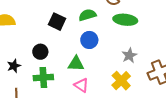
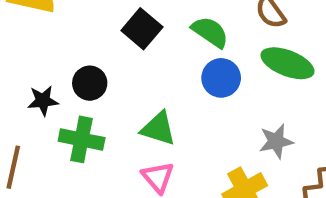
green semicircle: (87, 15) -> (210, 32), turned 36
blue circle: (89, 40) -> (221, 78), moved
black star: (14, 66) -> (43, 101), moved

